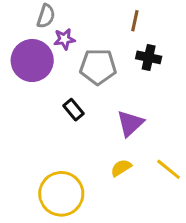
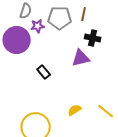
gray pentagon: (98, 67) -> (60, 18), moved
purple triangle: (130, 123) -> (81, 58), moved, turned 30

